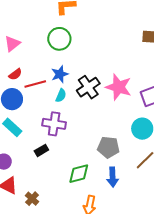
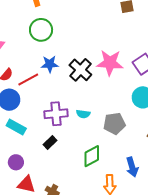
blue star: (60, 74) -> (50, 64), turned 30
cyan semicircle: (61, 96) -> (83, 114), moved, turned 88
blue arrow: (113, 177) -> (132, 167), moved

